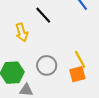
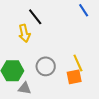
black line: (43, 15) -> (35, 17), moved

